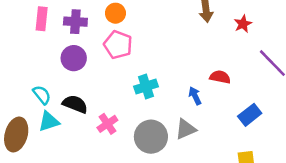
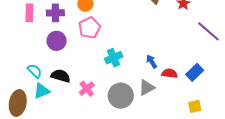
pink pentagon: (118, 45) -> (89, 28), turned 30
red semicircle: (220, 77) -> (170, 73), moved

